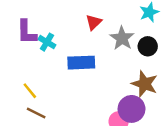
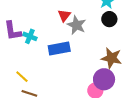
gray star: (122, 38) -> (76, 25), moved
black circle: (148, 46) -> (109, 19), moved

